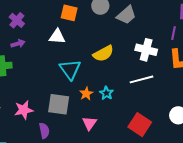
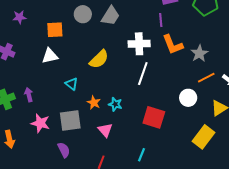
purple arrow: (18, 44) -> (29, 95), moved, turned -72
cyan triangle: (70, 69) -> (72, 84), size x0.6
white line: (141, 79) -> (143, 74), turned -40
cyan star: (106, 93) -> (115, 104), moved
pink star: (24, 110) -> (40, 123), moved, turned -30

